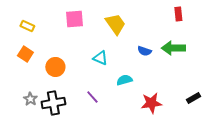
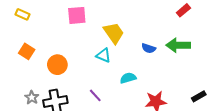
red rectangle: (178, 14) -> (183, 10), turned 56
yellow trapezoid: (115, 24) -> (114, 33), moved
yellow rectangle: (27, 26) -> (23, 14), moved

